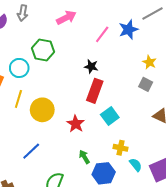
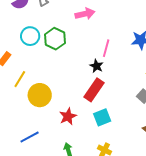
pink line: (102, 34) -> (106, 48), moved, turned -36
cyan circle: (19, 68) -> (30, 36), moved
blue line: (31, 151) -> (30, 137), moved

